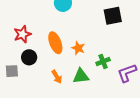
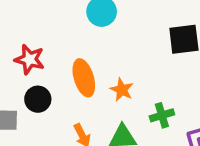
red star: (22, 34) -> (29, 59), turned 30

